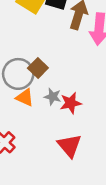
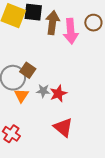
orange triangle: (25, 98) -> (21, 95), turned 49

